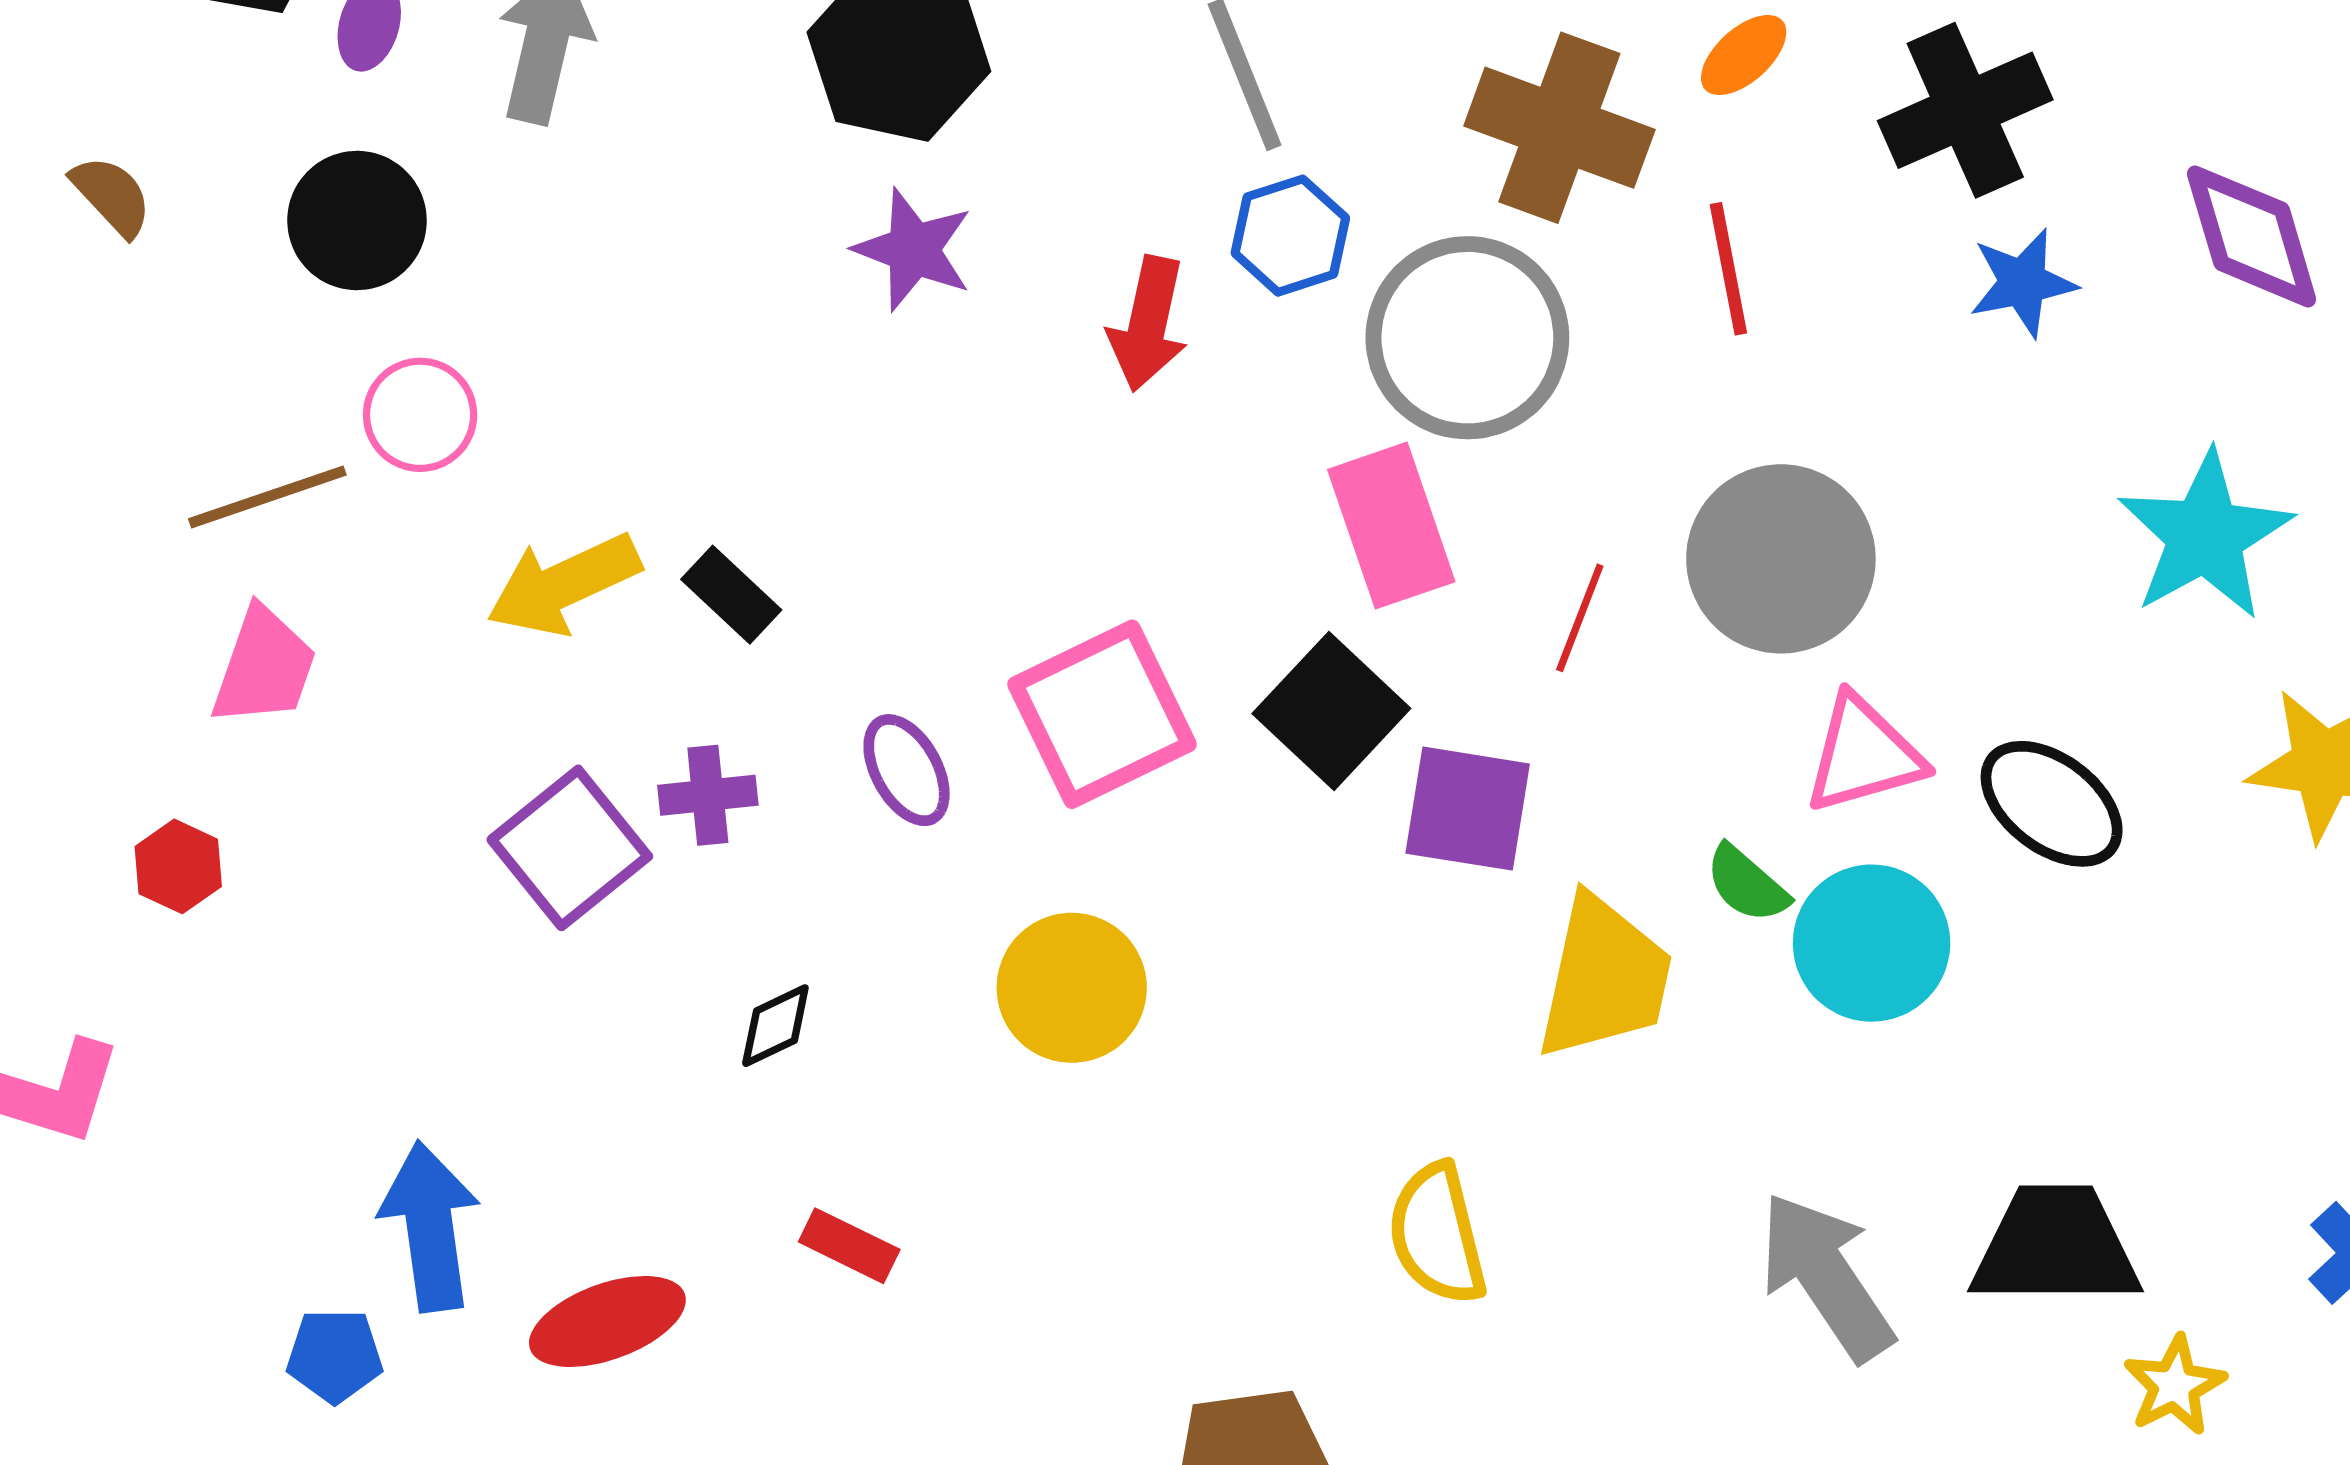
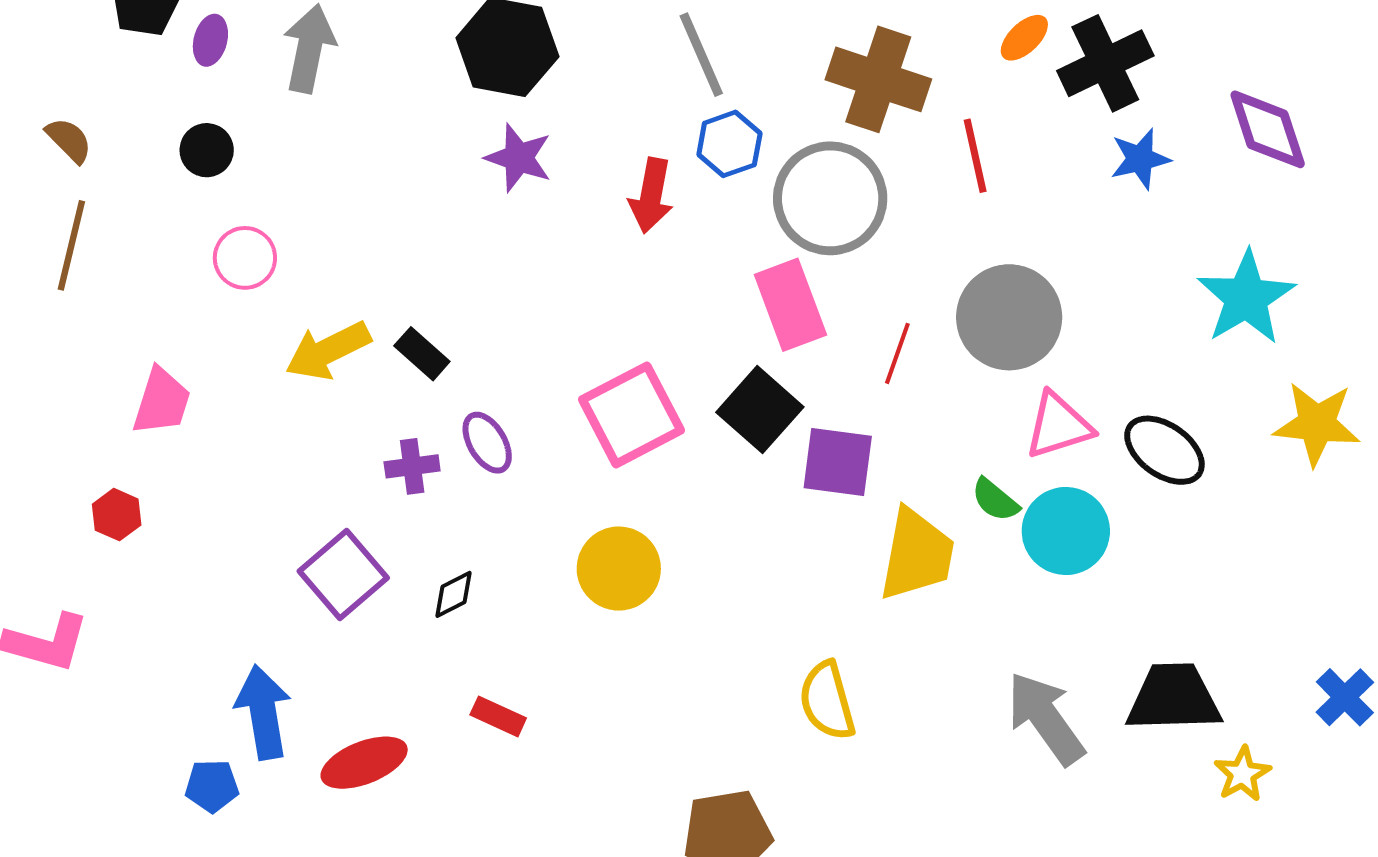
orange ellipse: (1744, 55) -> (1024, 38), moved
black circle: (357, 221) -> (207, 150), size x0.7
brown line: (267, 497) -> (71, 245), moved, turned -56
purple ellipse: (907, 770) -> (487, 443), moved
purple square: (570, 848) -> (343, 575), moved

